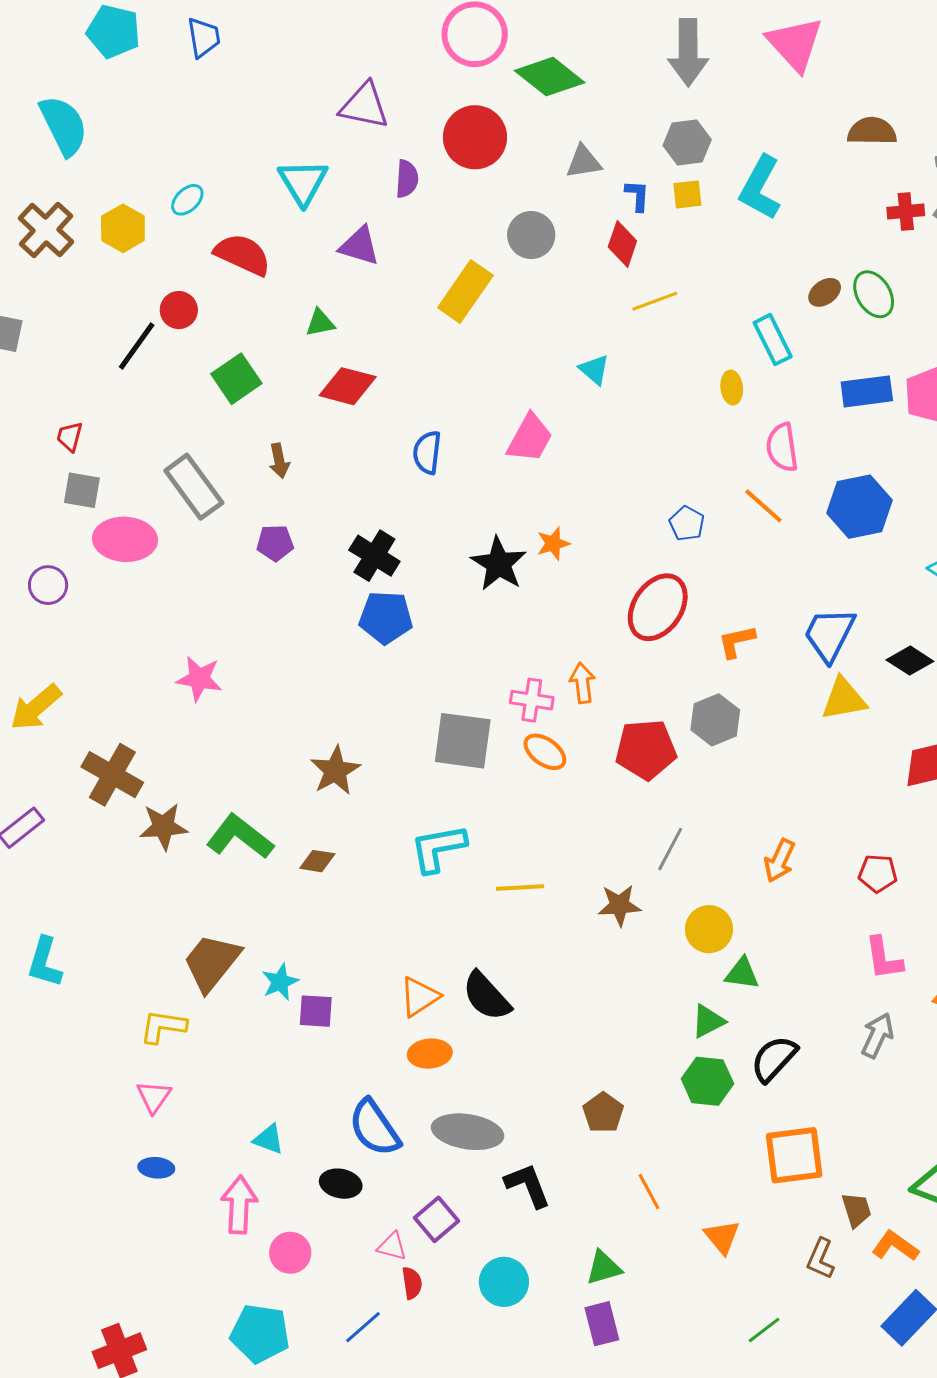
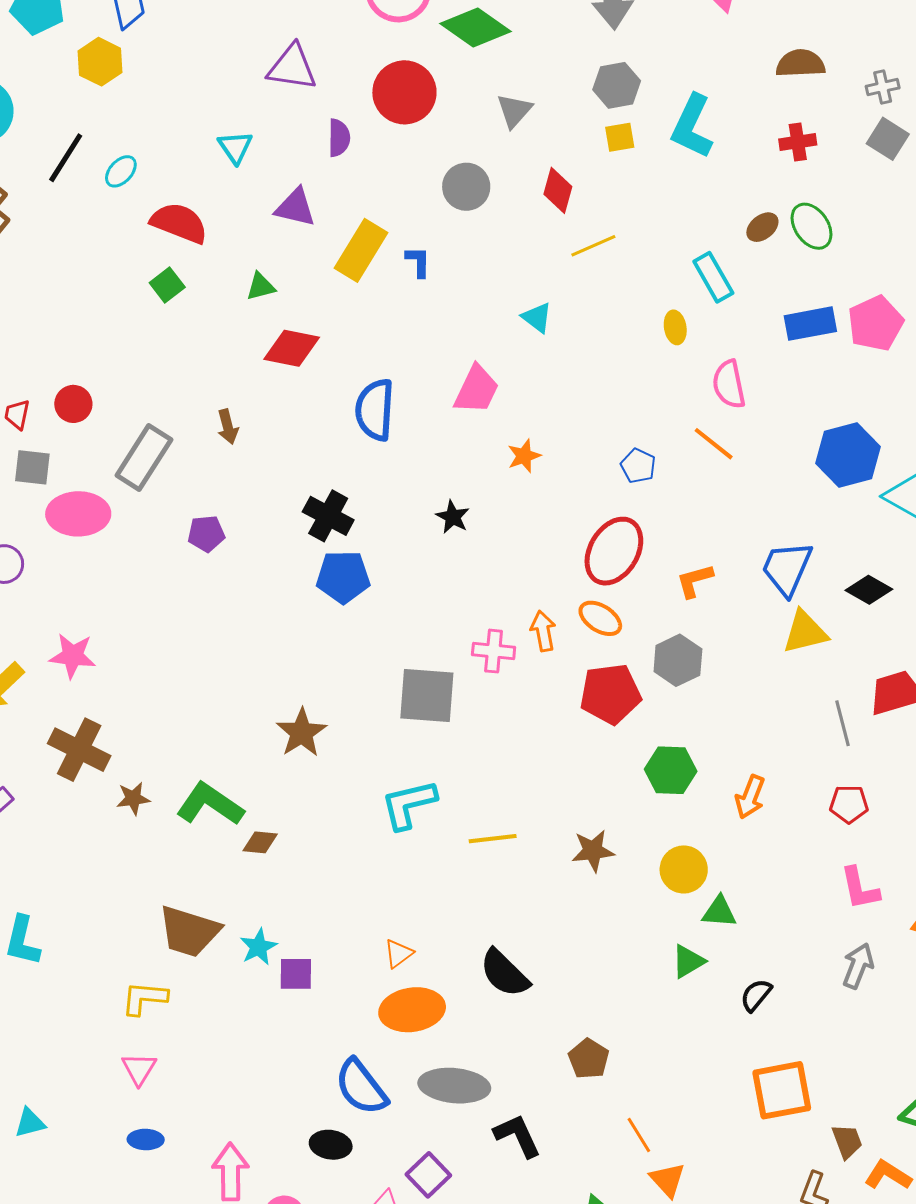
gray triangle: (584, 162) -> (514, 111), turned -36
cyan triangle: (303, 182) -> (235, 147), size x0.7
blue L-shape: (637, 196) -> (418, 262), moved
red cross: (906, 212) -> (798, 142), moved
yellow hexagon: (123, 228) -> (100, 62), moved
yellow rectangle: (465, 292) -> (361, 250), moved
red circle: (179, 310) -> (73, 404), moved
black line: (137, 346) -> (66, 158), moved
green square: (236, 379) -> (167, 285), moved, size x0.7
blue semicircle: (427, 452) -> (375, 410), size x1.4
gray rectangle: (194, 487) -> (144, 457), turned 72
blue hexagon: (859, 507) -> (848, 455), moved
purple pentagon: (275, 543) -> (206, 534), moved
orange star: (553, 544) -> (524, 456), moved
black star: (499, 564) -> (453, 517), size x0.6
pink star: (199, 679) -> (73, 656), moved
orange ellipse: (545, 752) -> (600, 618), moved
brown star: (164, 827) -> (133, 798), size x0.7
gray line: (670, 849) -> (842, 723), moved, turned -39
brown diamond: (317, 861) -> (260, 842), moved
brown trapezoid: (212, 962) -> (189, 931), turned -108
black semicircle: (486, 996) -> (504, 973), moved
orange triangle: (419, 997) -> (399, 954), size x0.7
orange ellipse: (430, 1054) -> (412, 1010), size x1.5
black semicircle: (774, 1059) -> (756, 995), size x0.7
green hexagon: (707, 1081) -> (671, 770), moved
cyan triangle: (269, 1139) -> (30, 1123), moved, turned -32
orange triangle: (722, 1237) -> (668, 1180), moved

